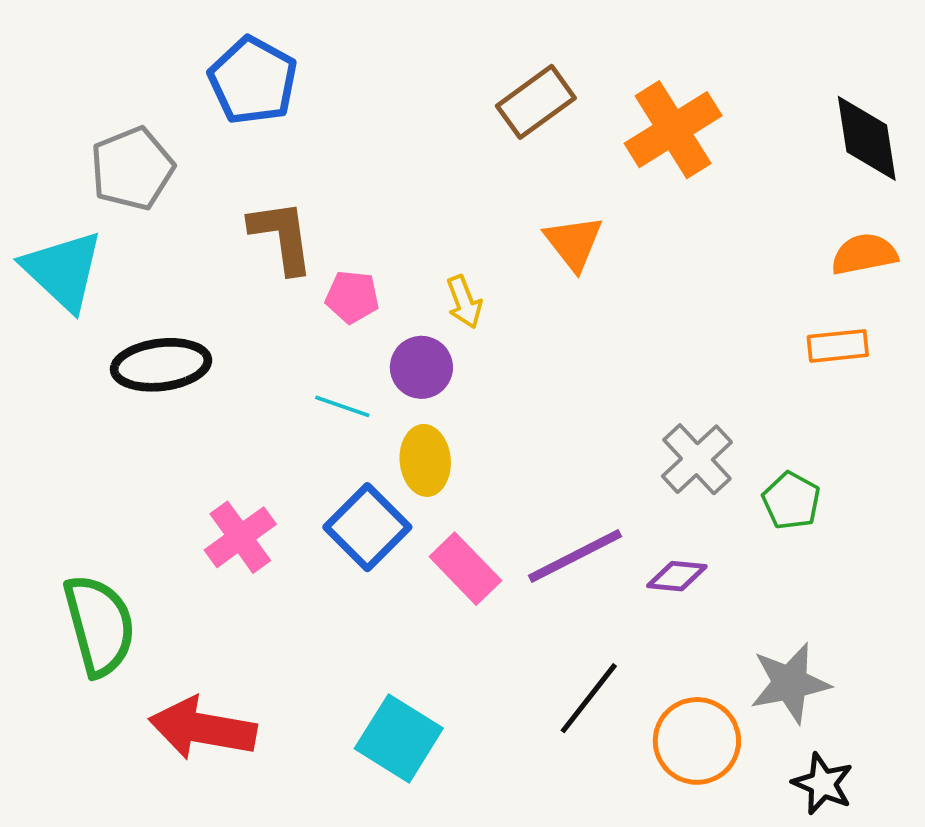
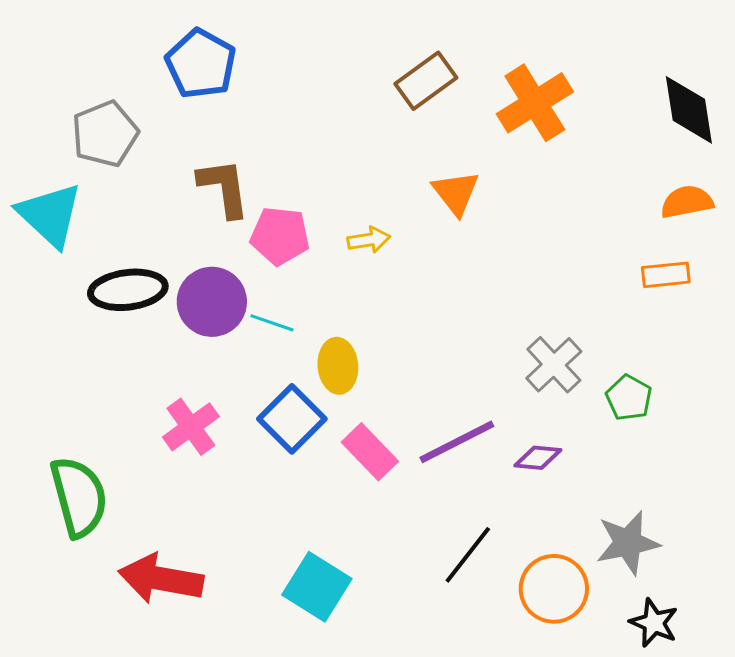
pink pentagon: (352, 297) -> (280, 236), size x1.4
yellow arrow: (464, 302) -> (369, 240), turned -78
purple circle: (421, 367) -> (212, 302), moved, size x1.4

